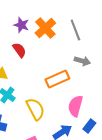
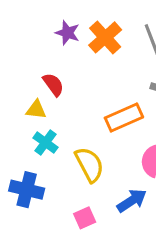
red semicircle: (19, 50) -> (53, 85), moved

